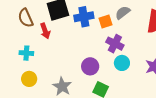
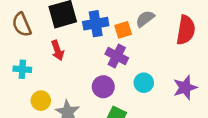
red arrow: (45, 31) -> (58, 50), moved
purple cross: (115, 44) -> (117, 56), moved
yellow circle: (29, 79) -> (41, 101), moved

